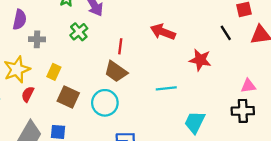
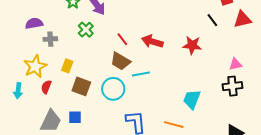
purple semicircle: (20, 20) -> (34, 23), turned -108
red arrow: (163, 32) -> (152, 42), moved
red line: (120, 46) -> (122, 39), turned -40
cyan line: (166, 88) -> (141, 74), moved

